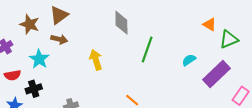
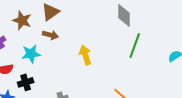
gray diamond: (121, 23) -> (124, 15), moved
cyan star: (39, 59) -> (31, 54), turned 30

